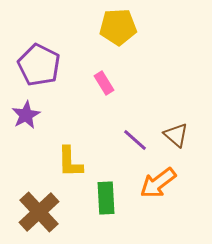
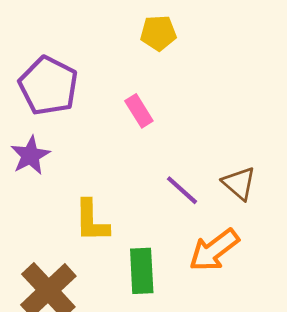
yellow pentagon: (118, 27) -> (158, 33), size x0.7

